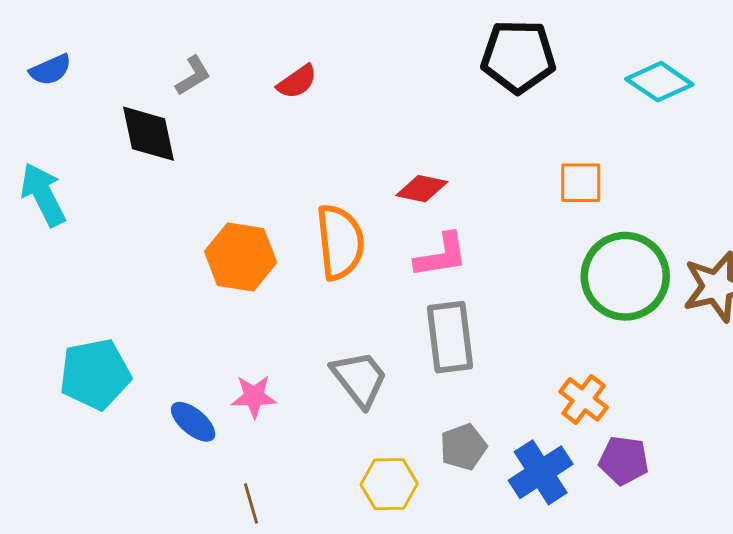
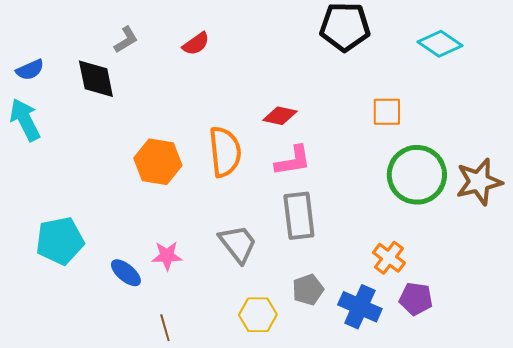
blue semicircle: (51, 70) -> (30, 70), moved
blue cross: (541, 472) -> (360, 307), turned -33

